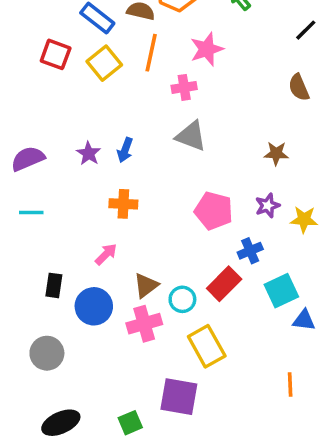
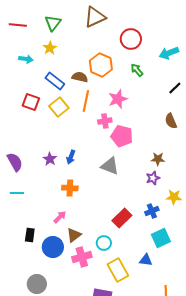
gray triangle: (191, 136) -> (110, 166), moved
purple semicircle: (28, 159) -> (15, 162), turned 84
purple star: (268, 206) -> (153, 178), moved
pink pentagon: (214, 211) -> (122, 136), moved
blue cross: (250, 251) -> (152, 211), moved
red rectangle: (224, 284) -> (122, 218), moved
brown triangle: (146, 285) -> (74, 235), moved
blue triangle: (304, 320) -> (146, 260), moved
gray circle: (47, 353) -> (37, 284), moved

